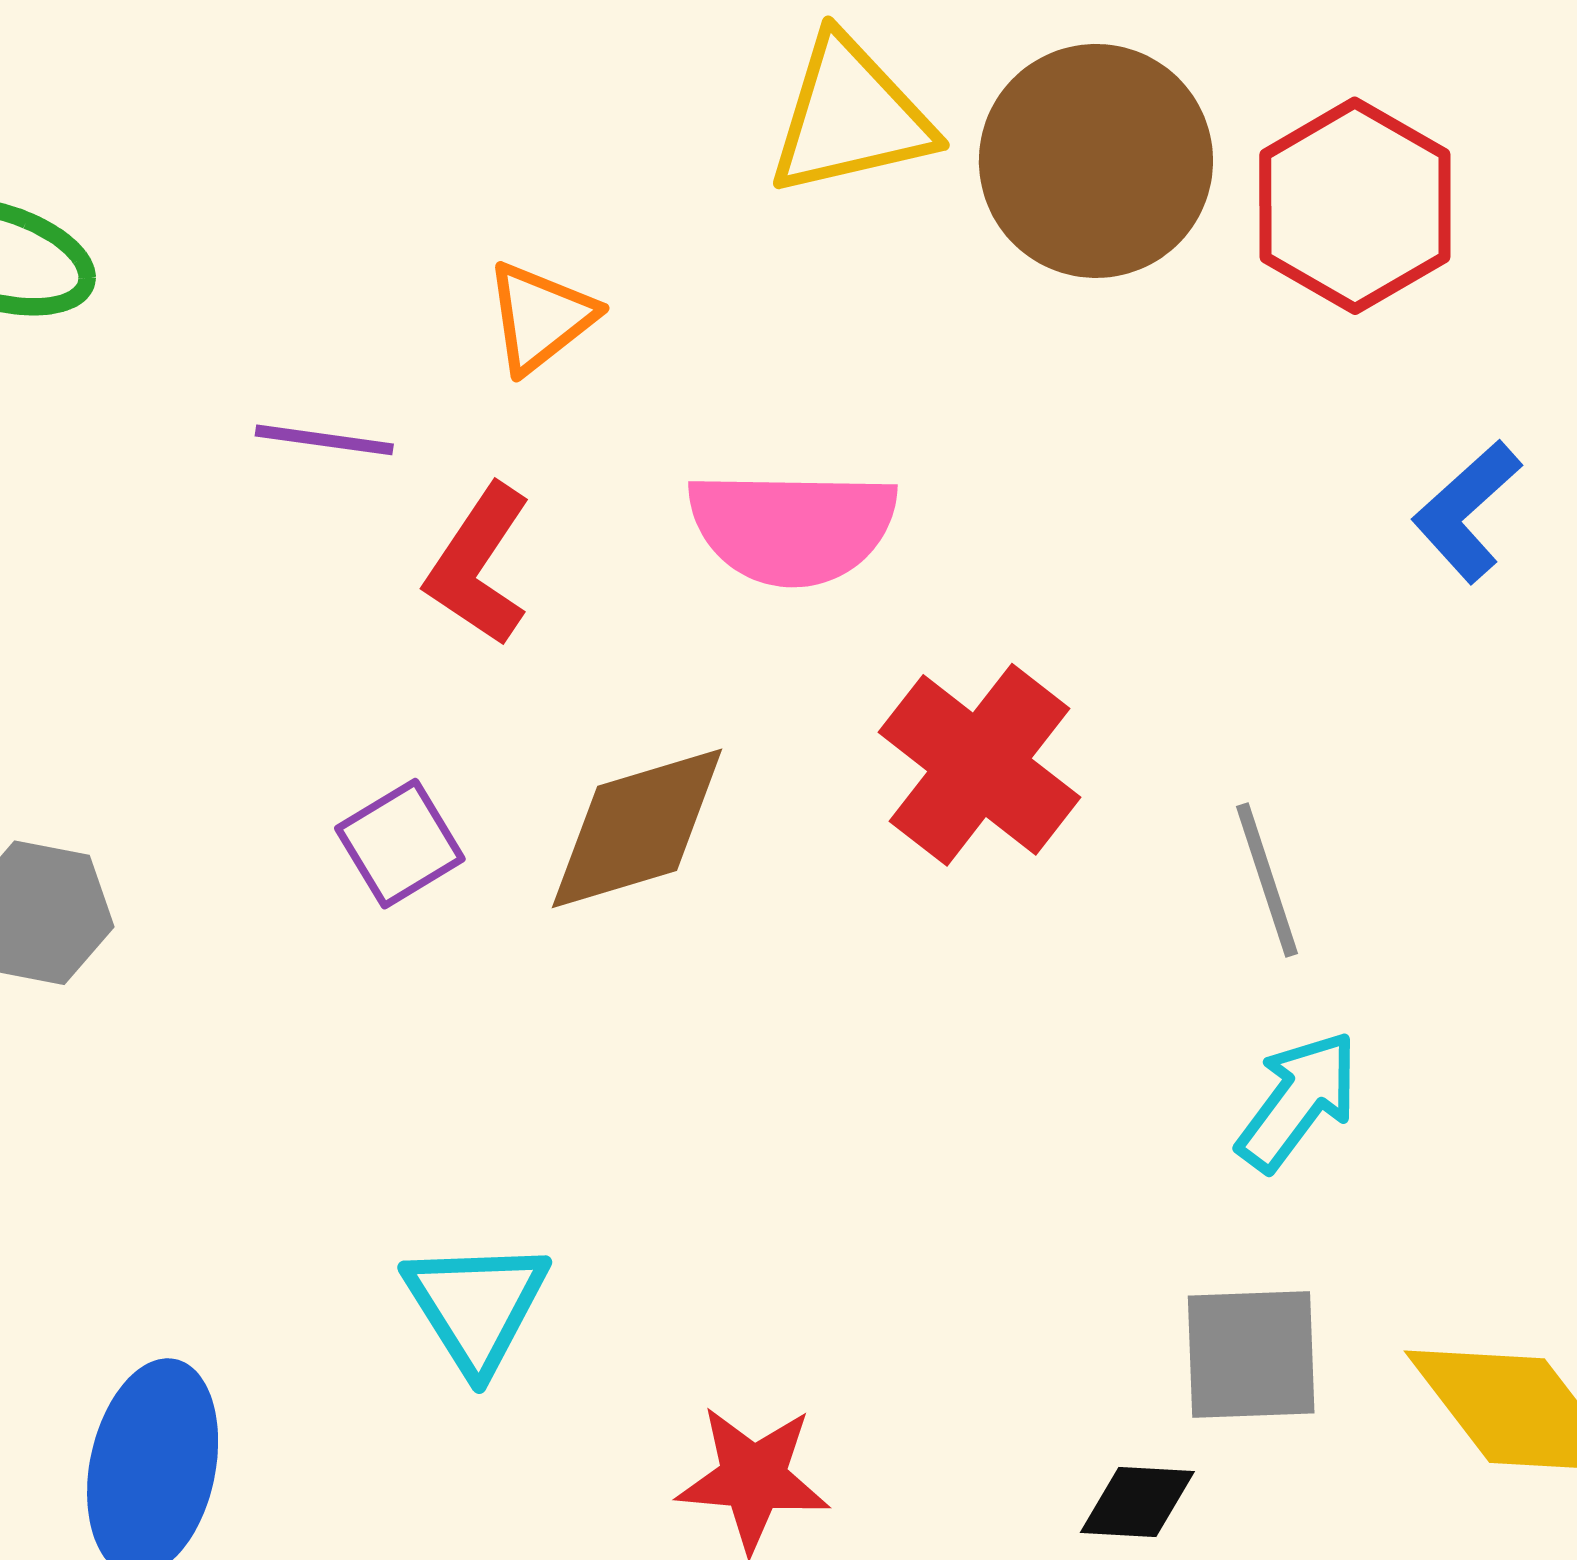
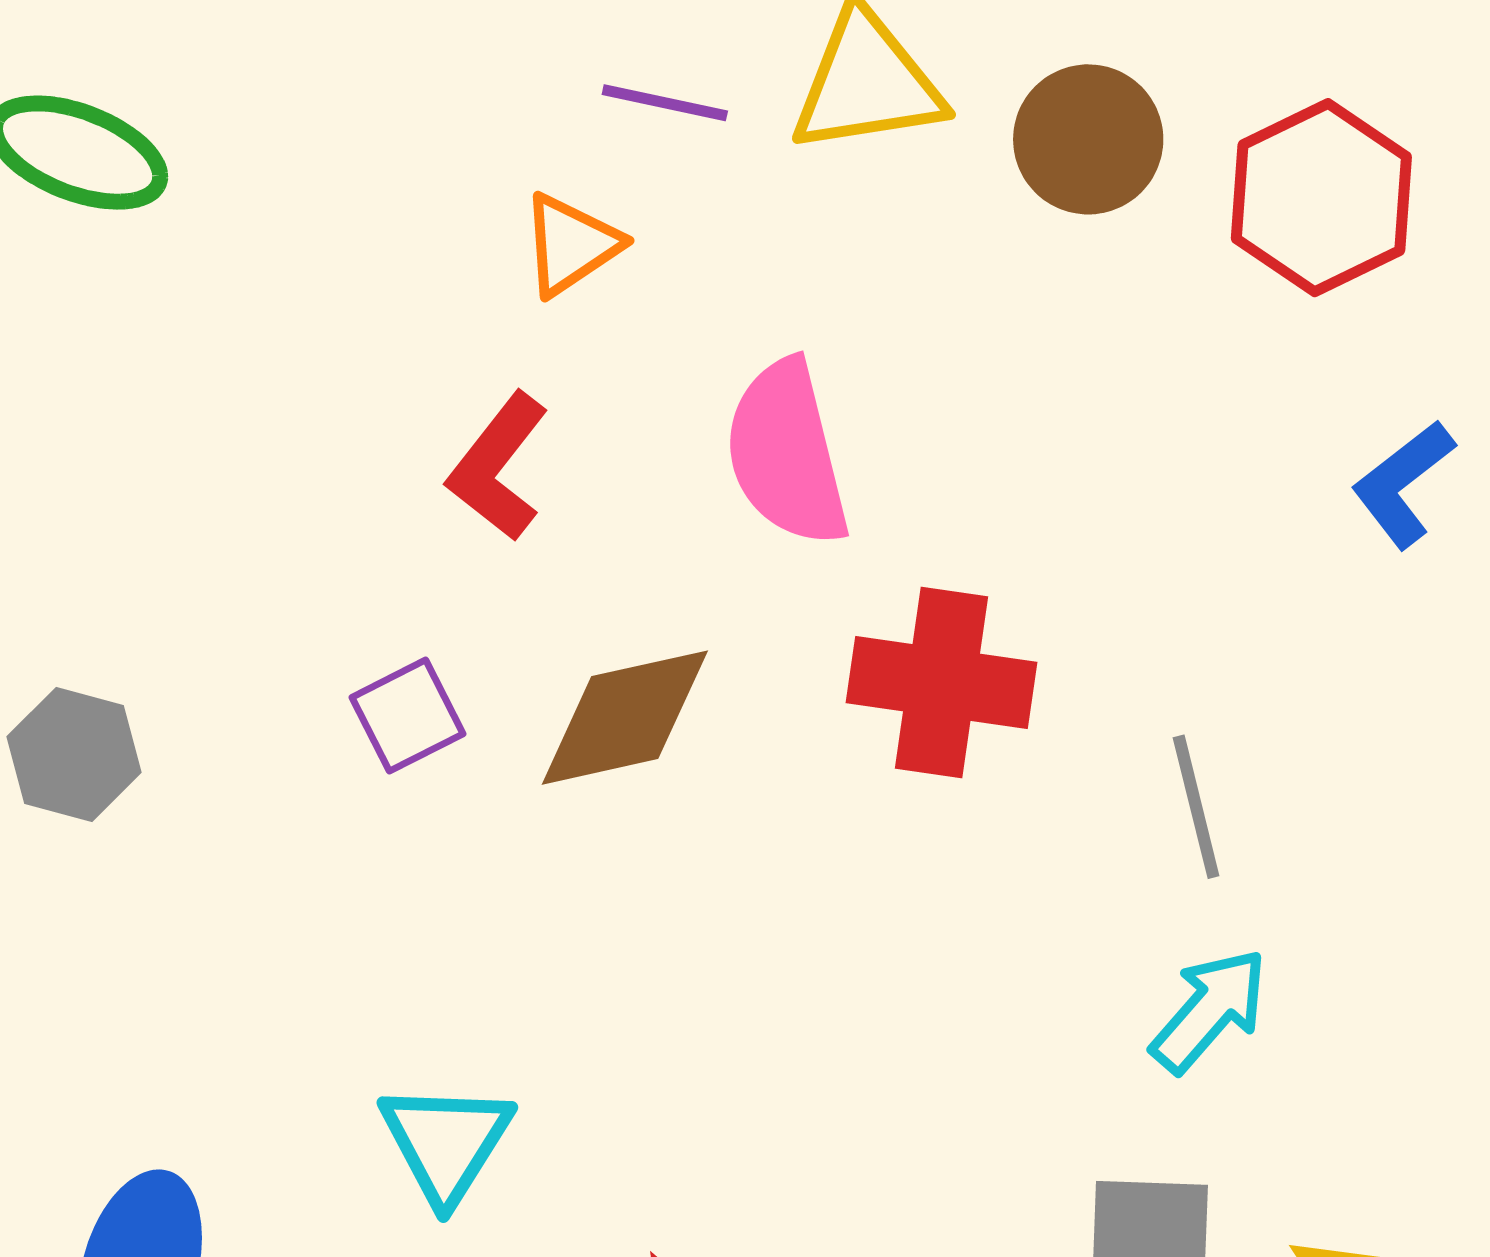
brown circle: (1096, 161) -> (1088, 139), size x0.7
purple line: (324, 440) -> (665, 103), moved
pink semicircle: (792, 527) -> (787, 453), turned 71
red cross: (979, 765) -> (941, 683), turned -34

